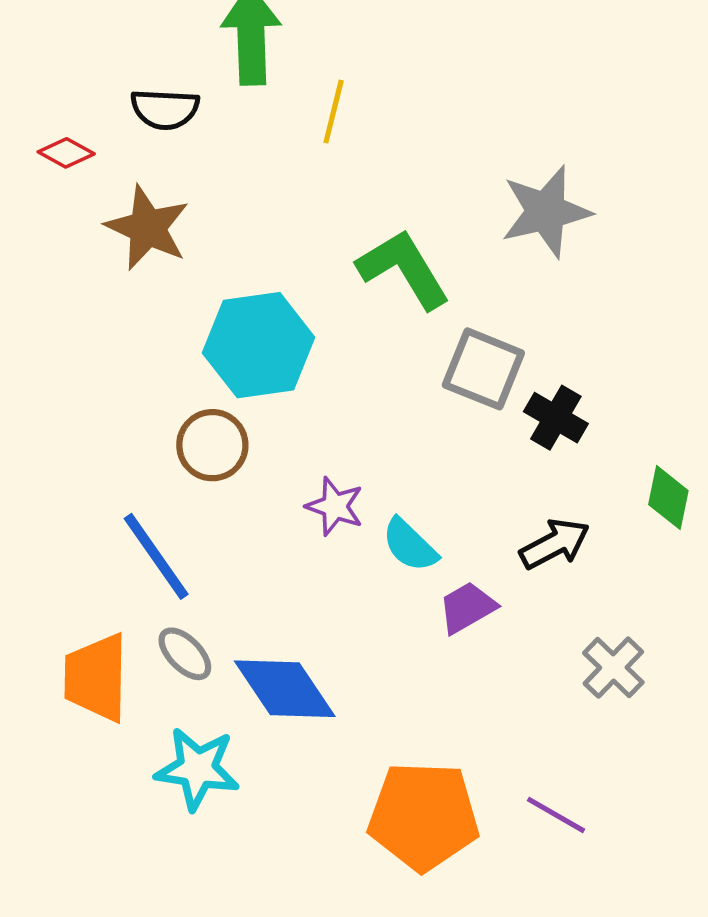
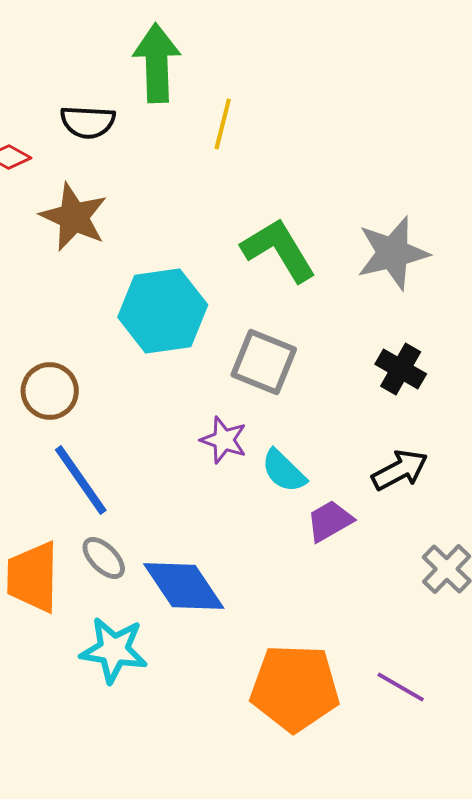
gray star: (546, 212) -> (393, 253), moved
gray square: (483, 369) -> (264, 362), moved
brown circle: (212, 445) -> (50, 391), moved

